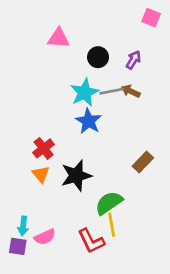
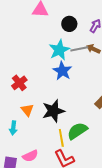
red cross: (44, 148) -> (19, 83), moved
yellow line: (112, 225) -> (61, 138), moved
cyan arrow: (23, 226) -> (13, 128), moved

